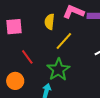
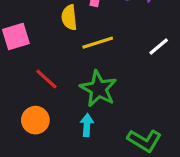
yellow line: (64, 41) -> (98, 43), turned 42

